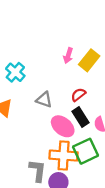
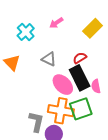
pink arrow: (68, 56) -> (56, 23), moved, turned 32
black rectangle: (80, 117) -> (80, 78), size x1.4

